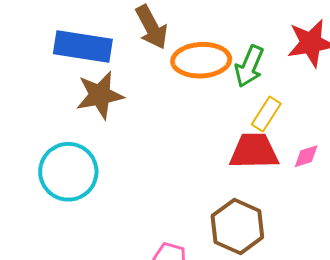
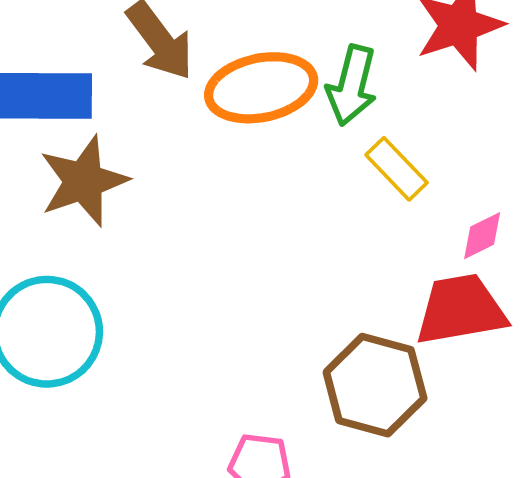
yellow rectangle: (266, 114) -> (397, 169), turned -68
red trapezoid: (254, 151) -> (461, 310), moved

